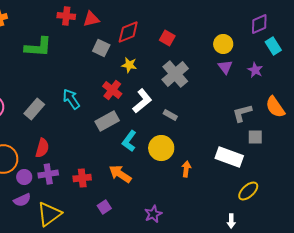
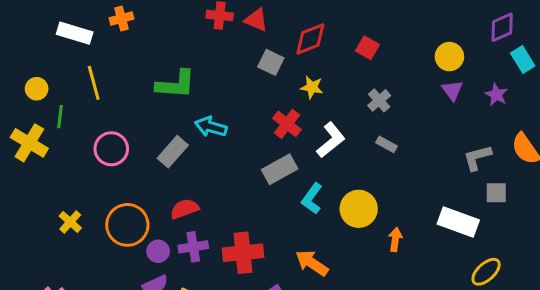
red triangle: (91, 19) -> (256, 20), turned 36
green L-shape: (38, 47) -> (176, 84), moved
gray cross: (175, 74) -> (379, 100), size x0.6
cyan arrow: (71, 99) -> (211, 127), moved, turned -40
gray rectangle: (170, 115) -> (386, 144), moved
red semicircle: (42, 148) -> (184, 209), turned -126
orange arrow: (120, 174) -> (312, 263), moved
red cross: (82, 178) -> (243, 253), size x1.5

